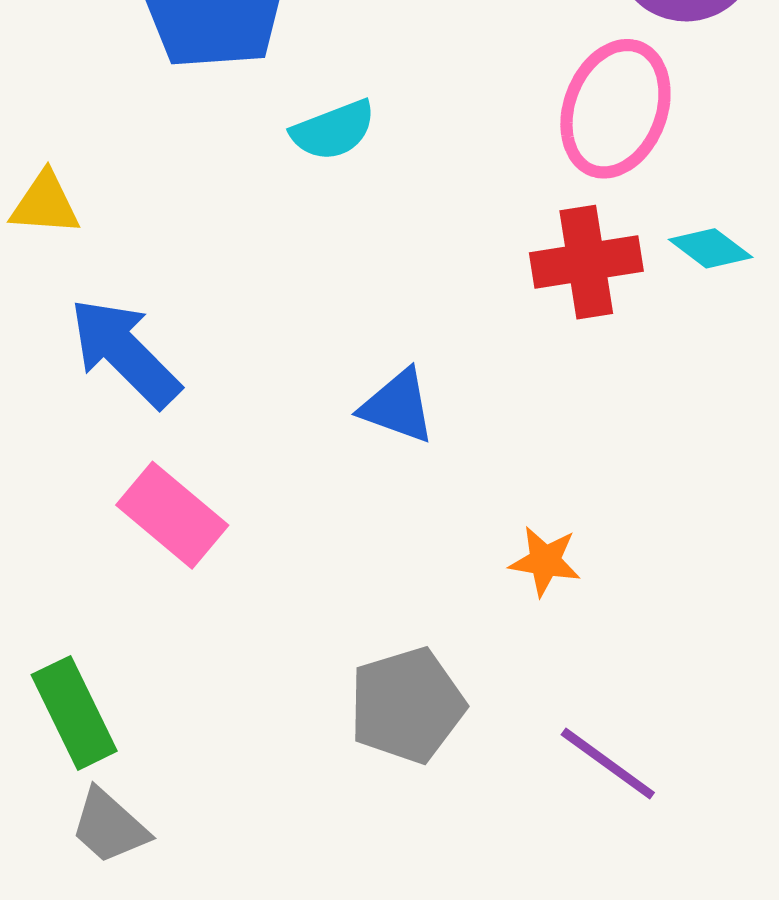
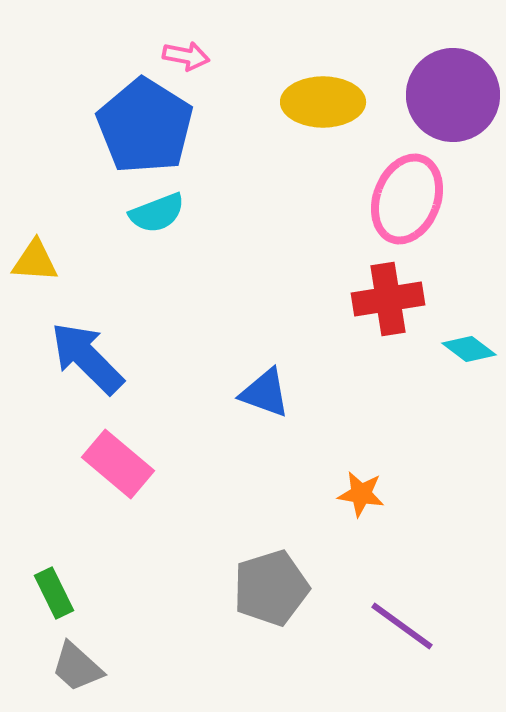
cyan semicircle: (333, 130) -> (157, 213), moved
cyan diamond: (711, 248) -> (469, 349), moved
green rectangle: (74, 713) -> (54, 593), size x0.7

